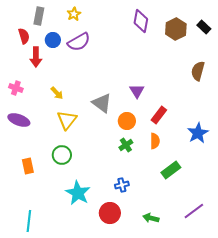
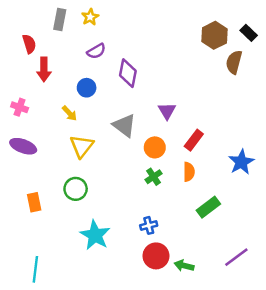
gray rectangle: (39, 16) -> (60, 19), moved
purple diamond: (141, 21) -> (128, 73), moved
blue circle: (53, 40) -> (87, 88), moved
purple semicircle: (79, 42) -> (96, 51), size x0.7
brown semicircle: (198, 71) -> (234, 62), moved
red circle: (110, 213) -> (156, 256), moved

